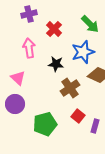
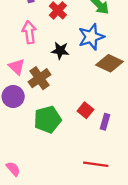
brown cross: (70, 88) -> (40, 78), moved

